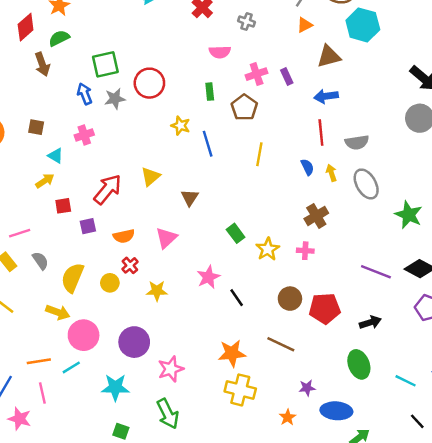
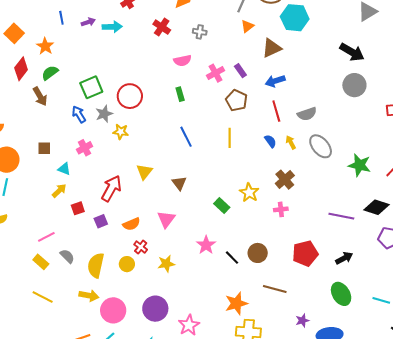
brown pentagon: (244, 108) -> (236, 100), moved
yellow star: (180, 126) -> (121, 132), moved
yellow star: (268, 249) -> (249, 193), moved
brown circle: (290, 299) -> (258, 253), moved

